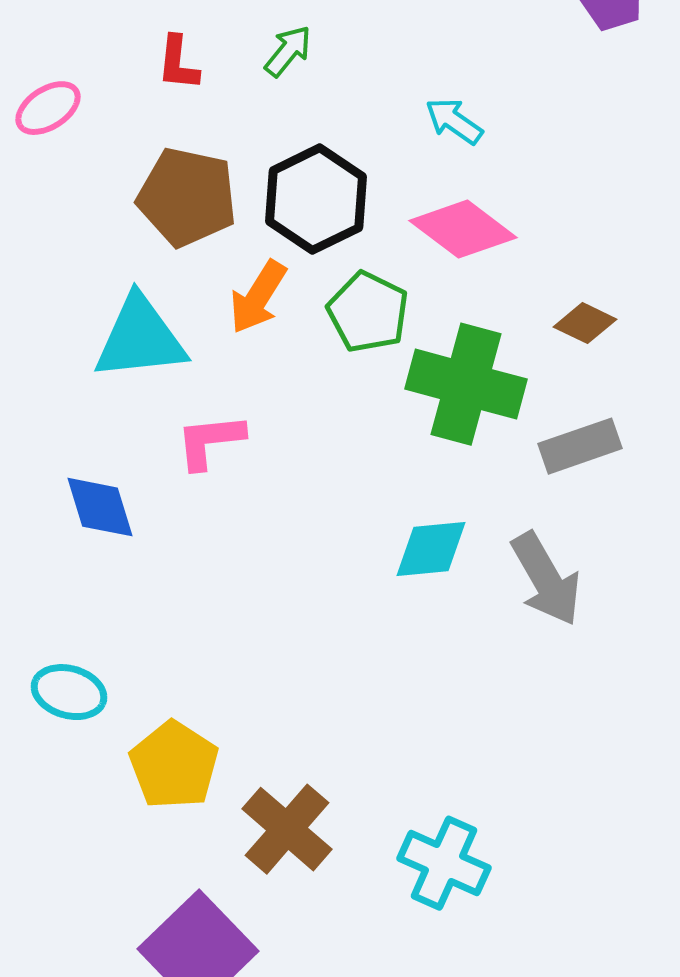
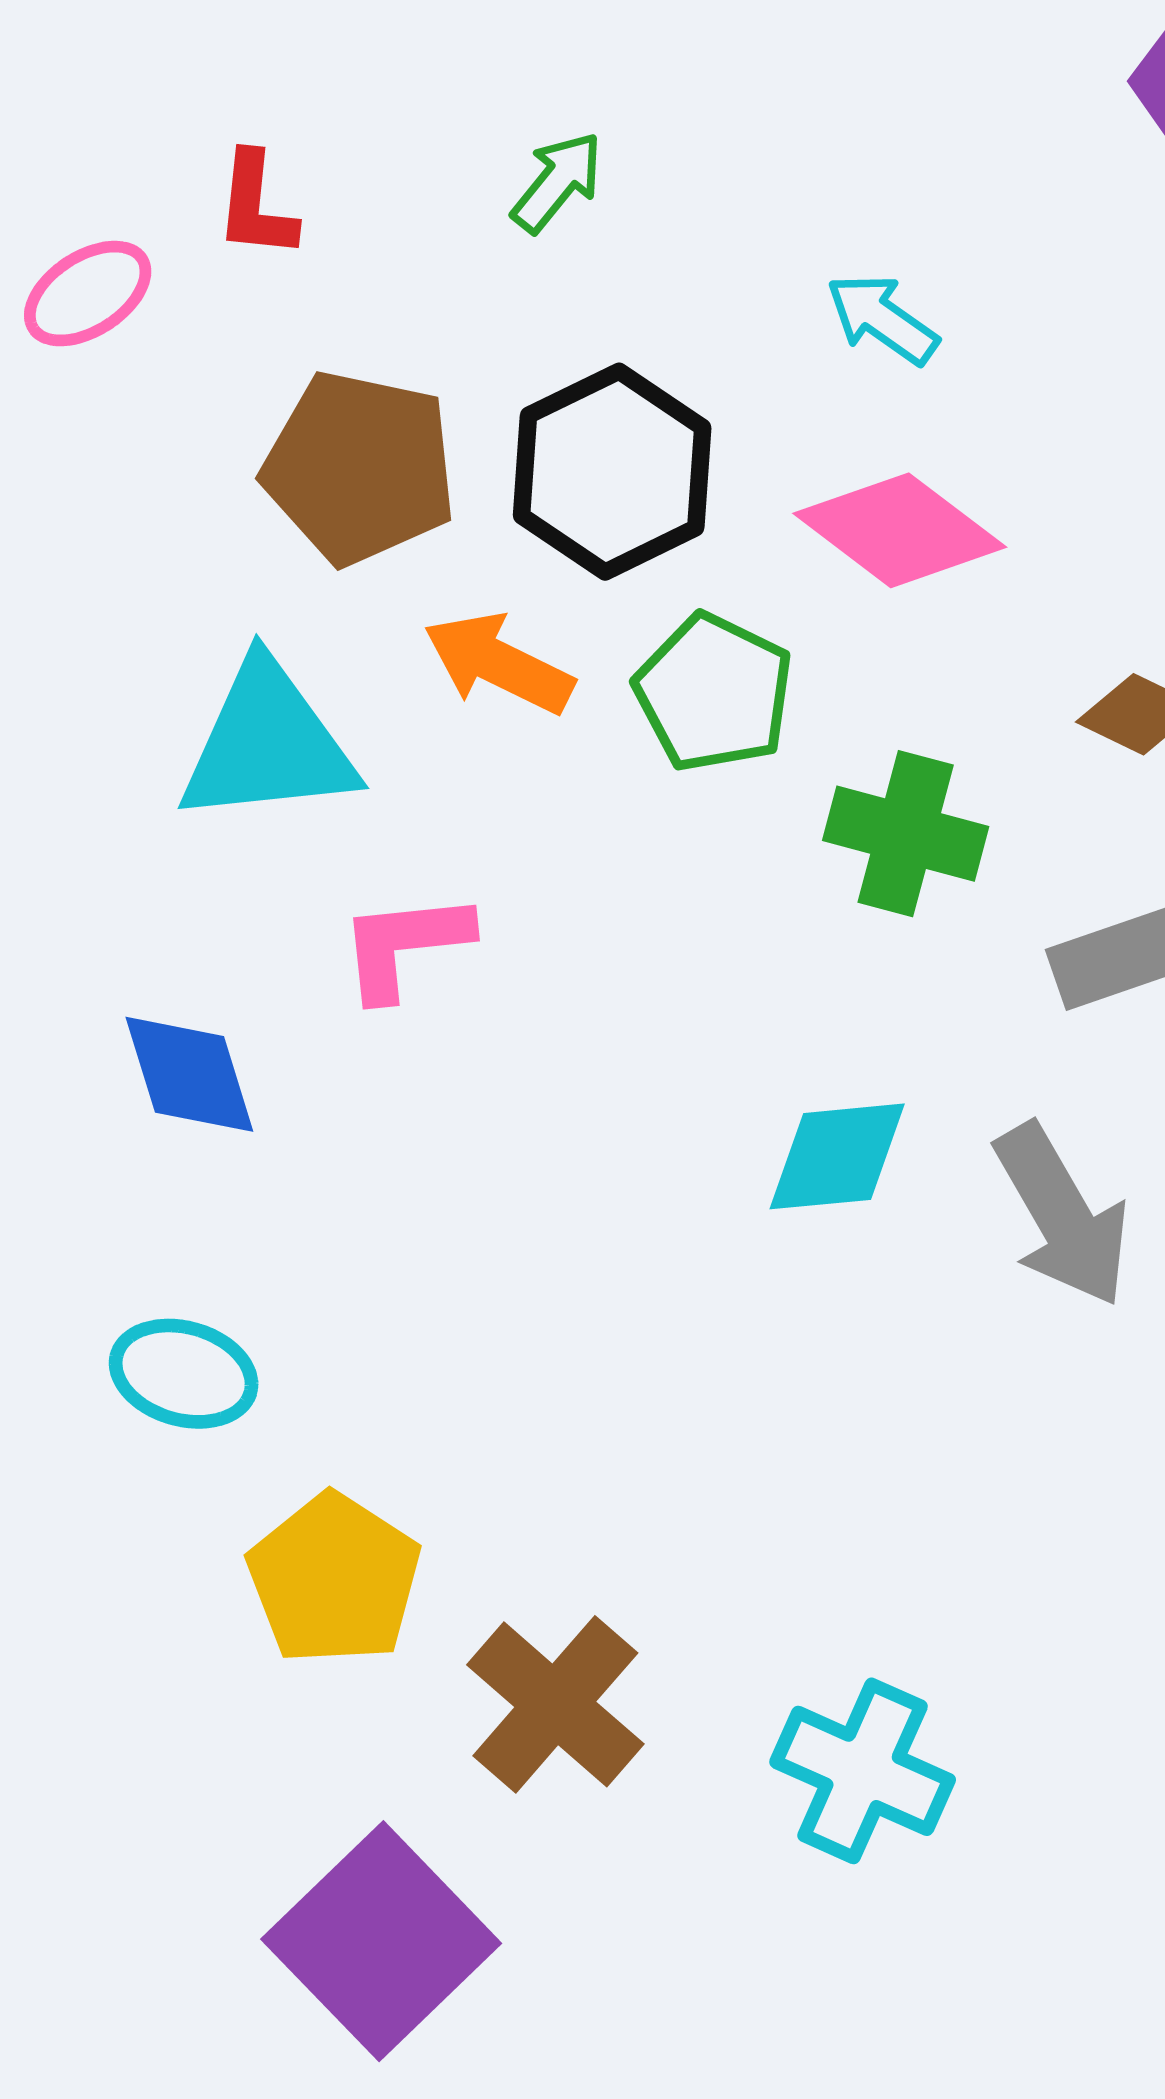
red L-shape: (178, 63) -> (256, 205), moved
orange arrow: (258, 297) -> (499, 663), turned 84
green cross: (466, 384) -> (906, 834), size x0.7
cyan ellipse: (69, 692) -> (184, 1374), moved

